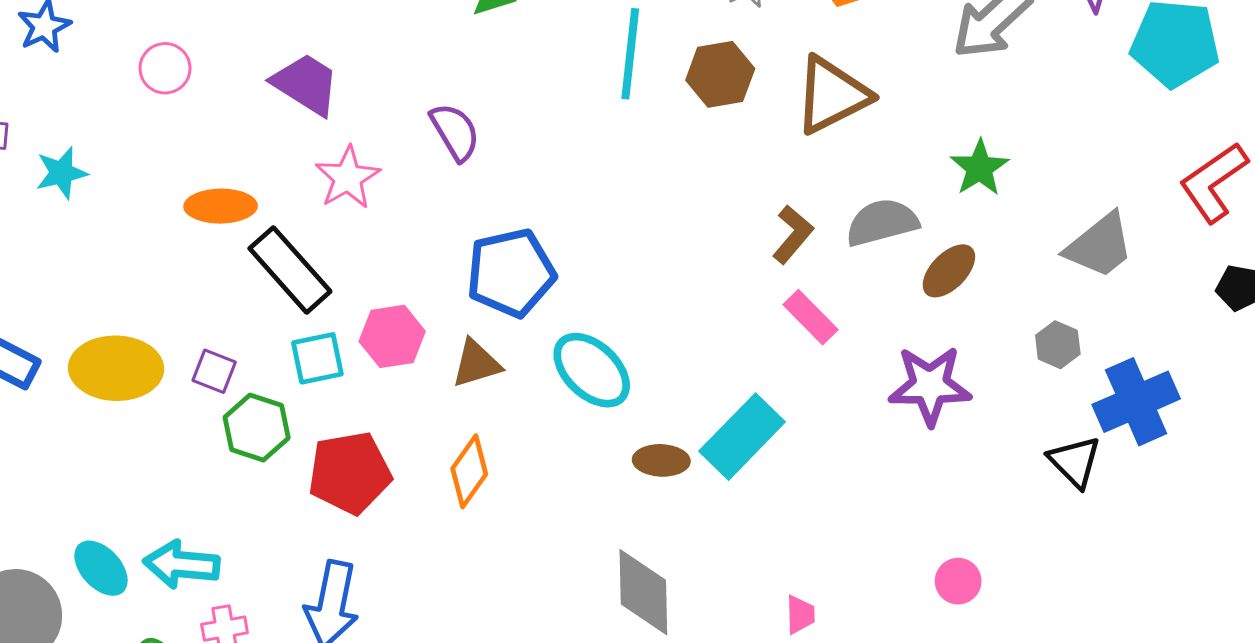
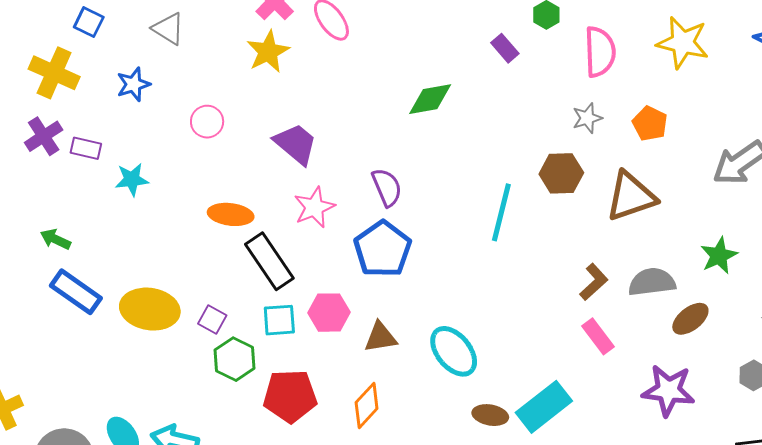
cyan line: (630, 54) -> (501, 212), moved
blue pentagon: (511, 273) -> (383, 249), moved, turned -30

